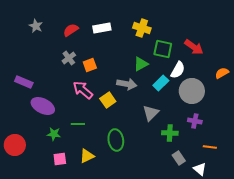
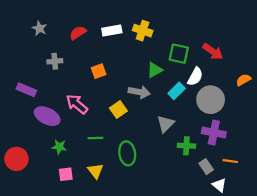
yellow cross: (142, 28) -> (143, 31), moved
gray cross: (69, 58) -> (55, 61), moved, turned 32
pink arrow: (83, 90) -> (77, 104), moved
purple cross: (195, 121) -> (214, 133), size x1.5
green line: (78, 124) -> (95, 138), moved
yellow triangle: (87, 156) -> (95, 171), turned -42
gray rectangle: (179, 158) -> (206, 167), moved

